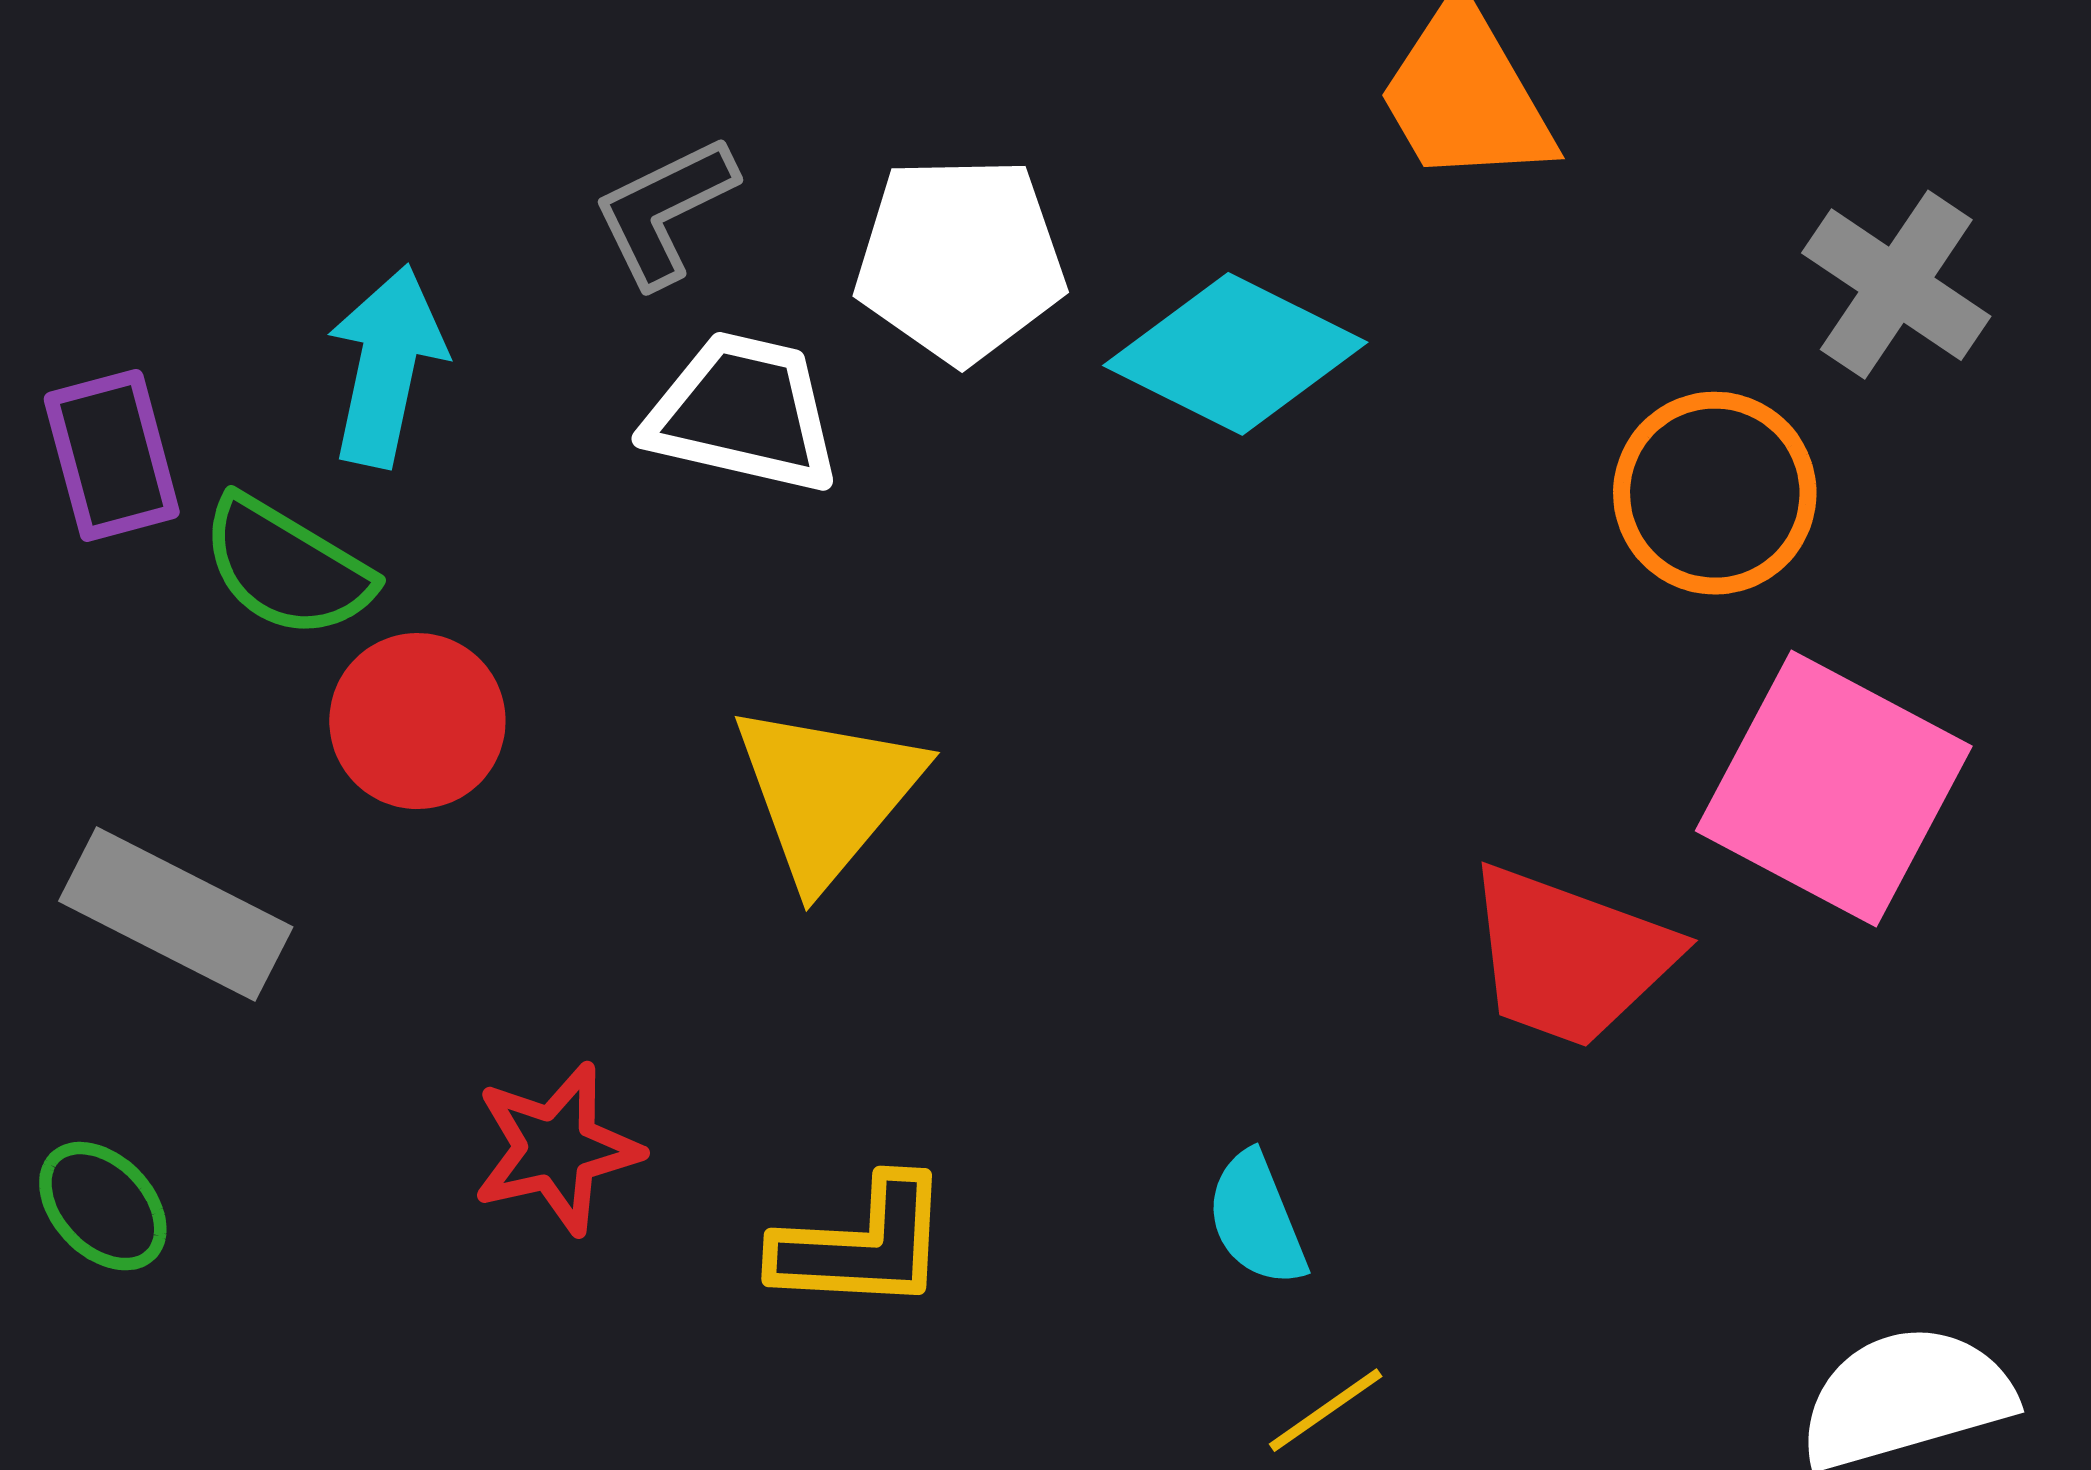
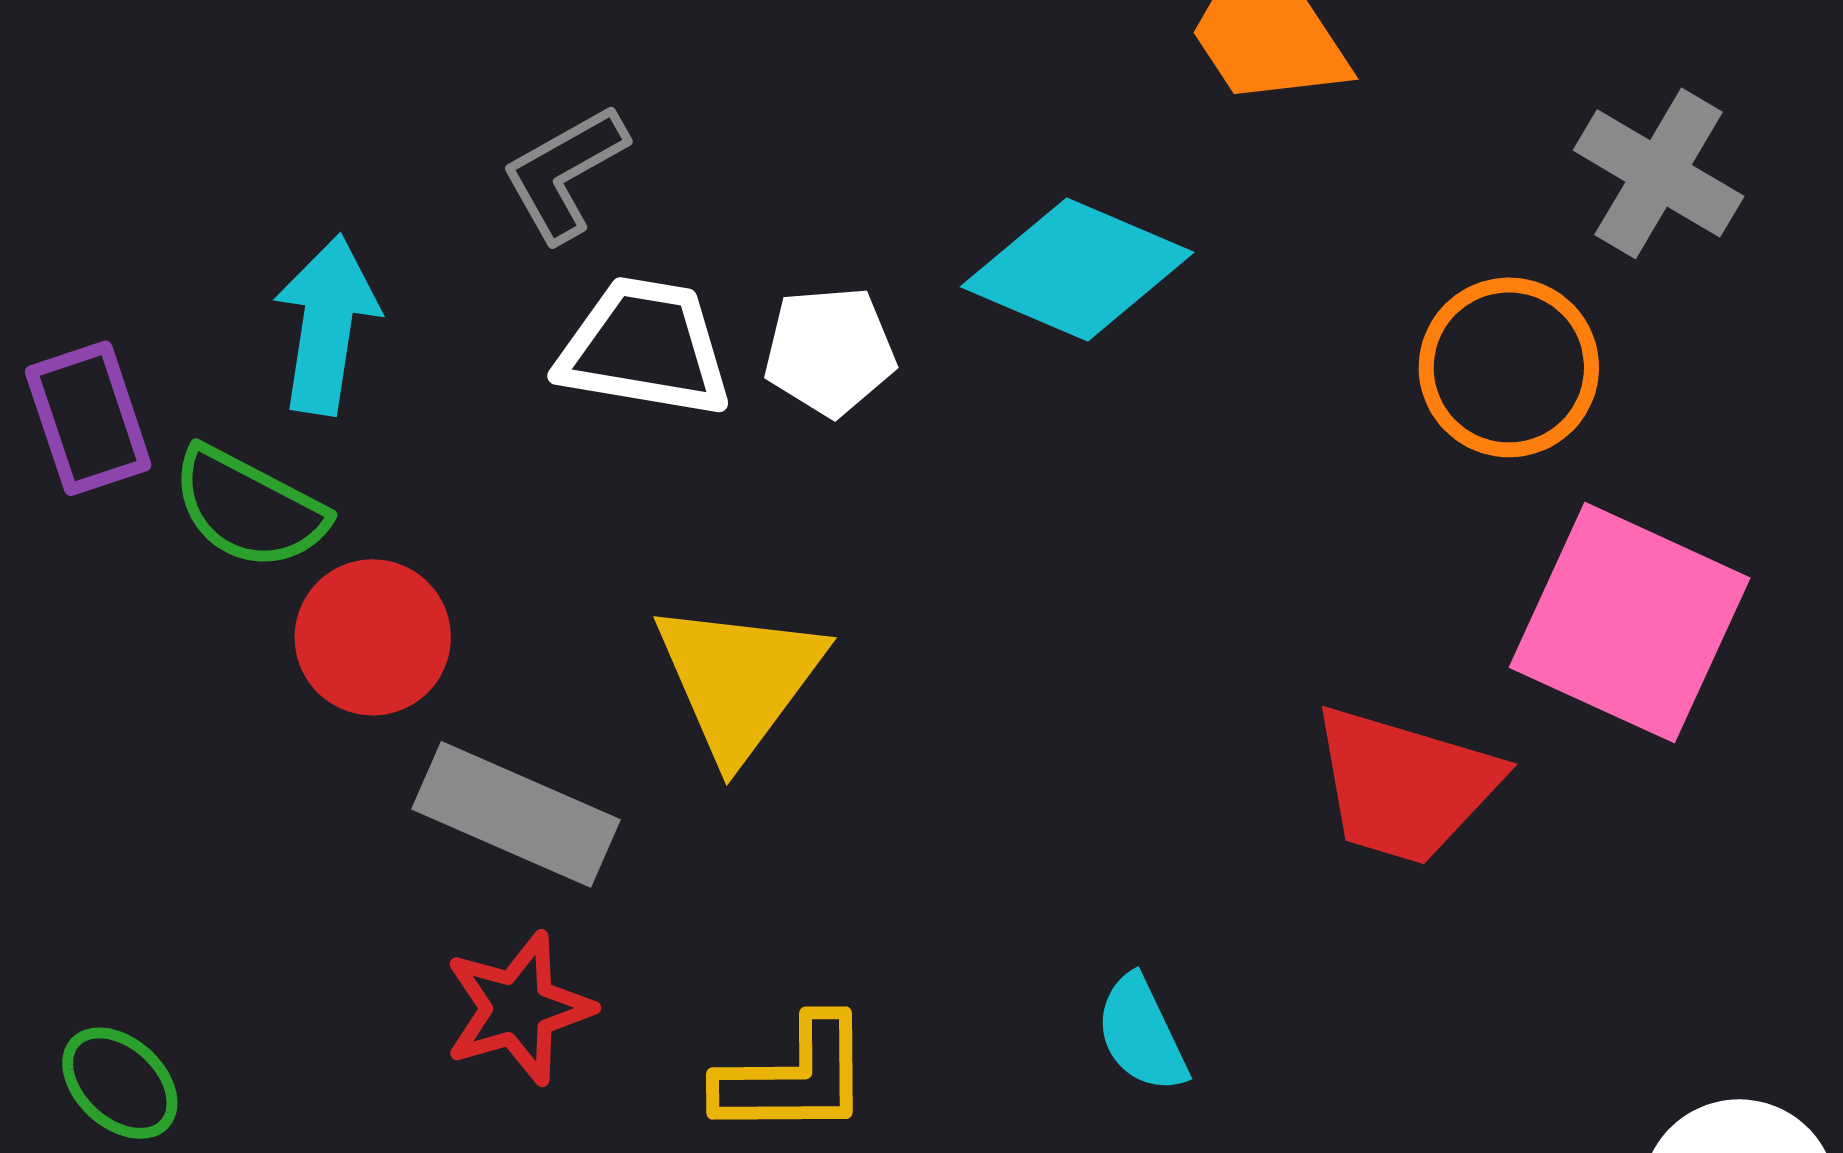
white pentagon: (960, 259) -> (830, 351), moved, size x0.7
gray rectangle: (176, 914) -> (516, 814), moved

